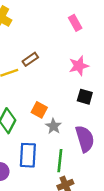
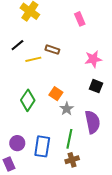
pink rectangle: (75, 23) -> (80, 19), moved
brown rectangle: (30, 59) -> (52, 50), turned 48
blue rectangle: (28, 155) -> (42, 146), moved

